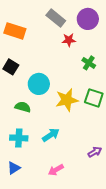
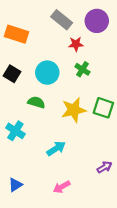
green cross: (89, 63) -> (82, 69), moved
cyan circle: (39, 84) -> (47, 73), moved
green semicircle: (23, 107) -> (36, 102), moved
cyan cross: (19, 138) -> (15, 131), moved, turned 30

